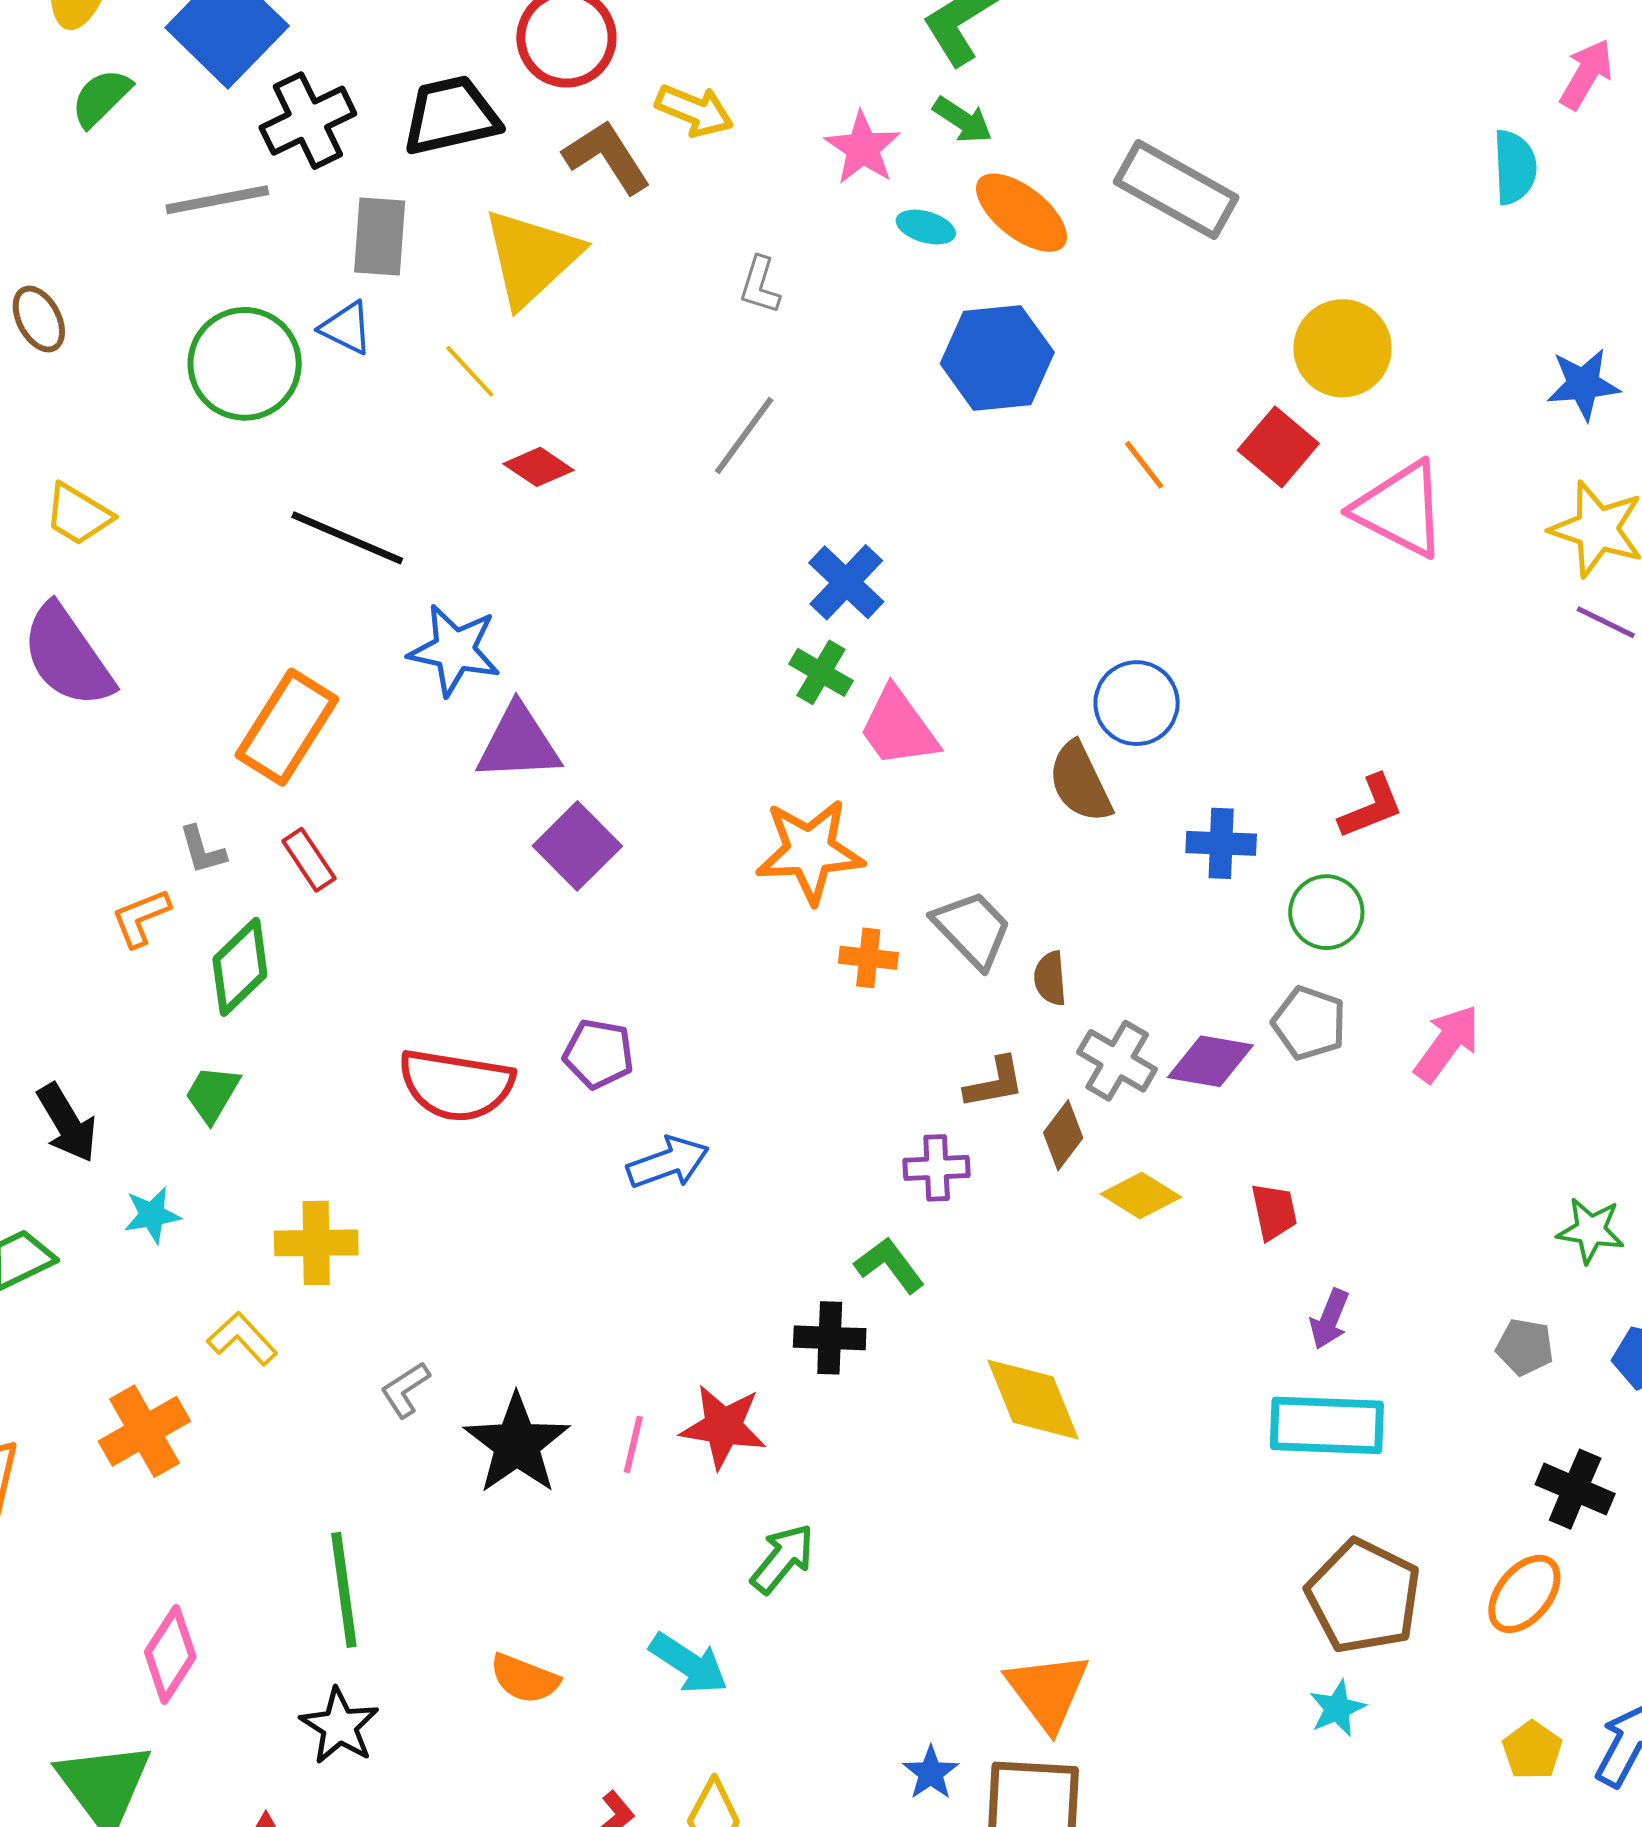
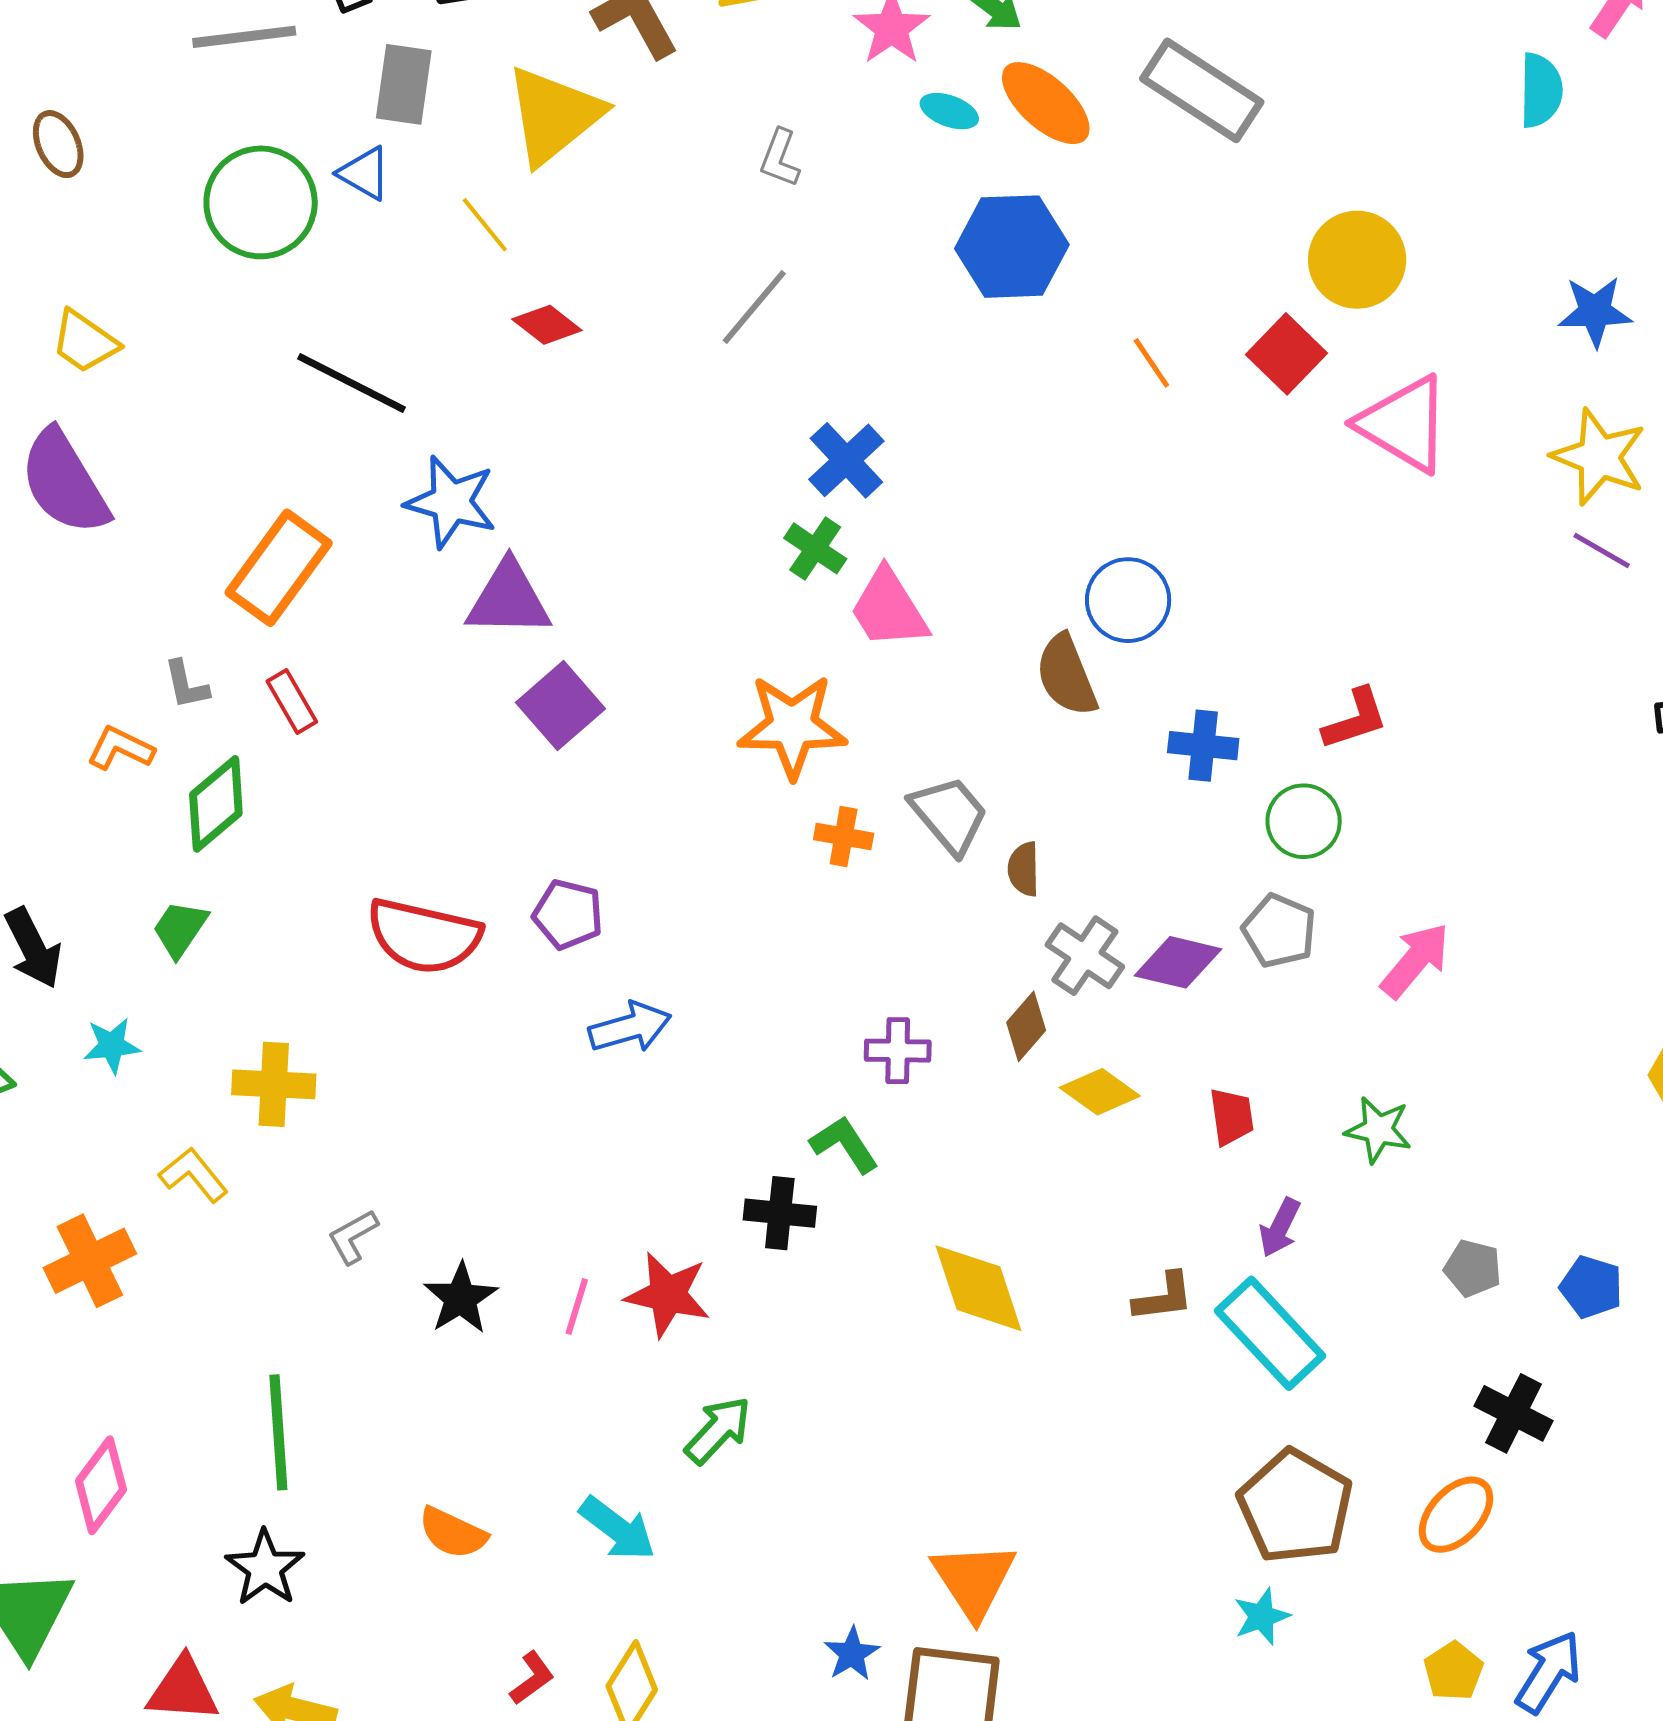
orange L-shape: (141, 918) -> (120, 748), turned 44
brown L-shape: (995, 1083) -> (1163, 1297), moved
green star: (1591, 1230) -> (1378, 1130), moved
cyan rectangle: (1327, 1425) -> (1270, 1333), turned 41
black star: (517, 1444) -> (461, 1298), size x0.7

